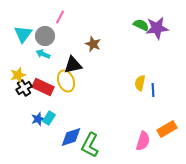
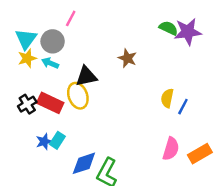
brown star: (93, 44) -> (127, 58), moved
yellow star: (18, 75) -> (27, 58), moved
blue line: (153, 90) -> (183, 107), turned 32
pink semicircle: (143, 141) -> (171, 149), moved

